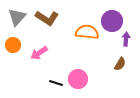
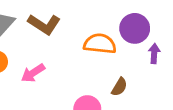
brown semicircle: (120, 64) -> (119, 87), moved

